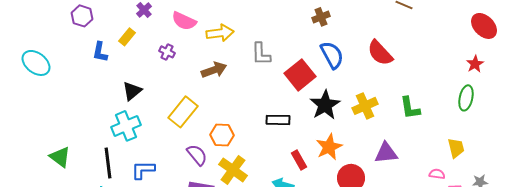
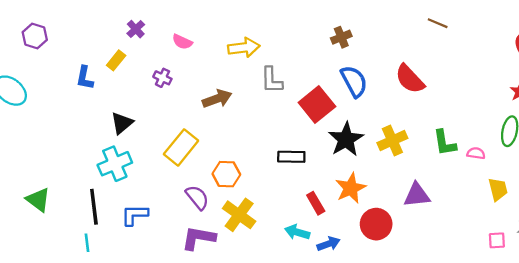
purple hexagon: (82, 16) -> (35, 36), moved
pink semicircle: (184, 21) -> (182, 42), size x0.7
yellow arrow: (220, 33) -> (244, 48), moved
pink semicircle: (437, 174) -> (476, 153), moved

